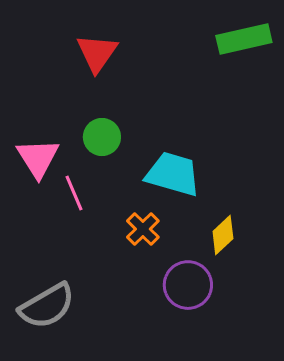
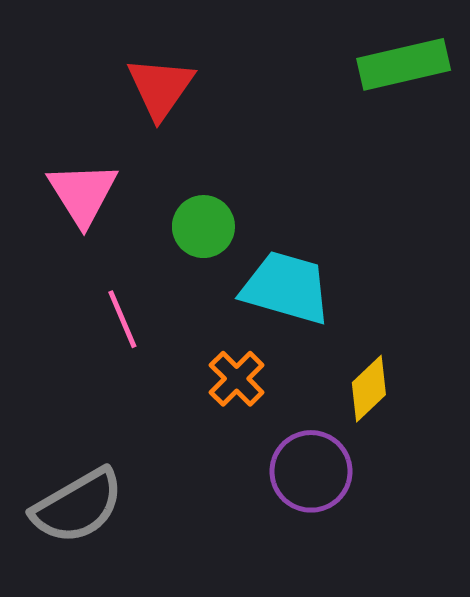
green circle: (102, 137) -> (203, 227), moved
pink triangle: (38, 158) -> (83, 193), moved

